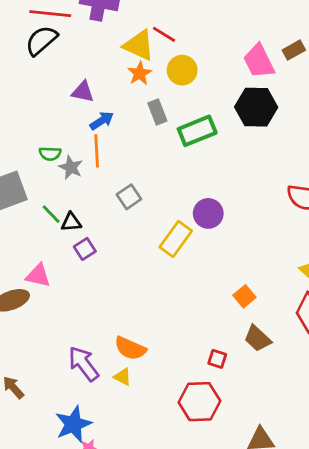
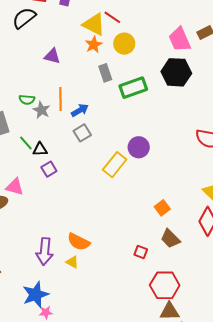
blue arrow: (102, 121) -> (80, 110), moved
purple arrow: (84, 364) -> (45, 251), turned -140
red hexagon: (199, 402) -> (165, 285), moved

